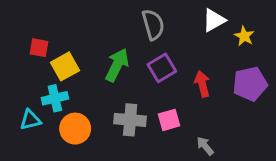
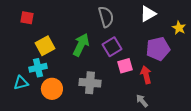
yellow star: (244, 36) -> (179, 28), moved
red square: (39, 48) -> (27, 18), moved
red arrow: (202, 84) -> (146, 75), moved
purple pentagon: (250, 84) -> (158, 49), moved
pink square: (169, 120) -> (125, 66), moved

